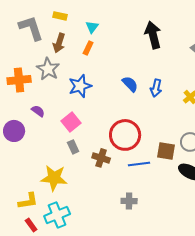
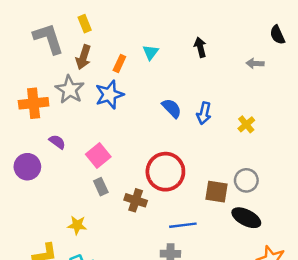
yellow rectangle: (60, 16) -> (85, 24), turned 56
cyan triangle: (92, 27) -> (151, 52), moved
black arrow: (153, 35) -> (200, 47), size x0.6
blue star: (80, 86) -> (109, 95), moved
blue line: (139, 164) -> (183, 225), moved
yellow star: (54, 178) -> (77, 225), size x0.6

